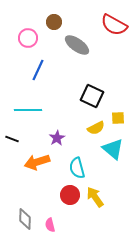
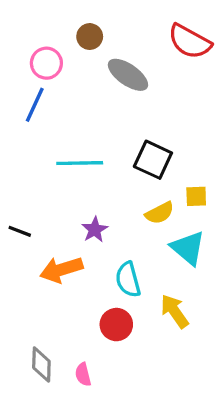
blue line: (38, 70) -> (35, 105), moved
cyan line: (28, 110) -> (80, 163), moved
yellow arrow: (95, 197) -> (175, 311), moved

